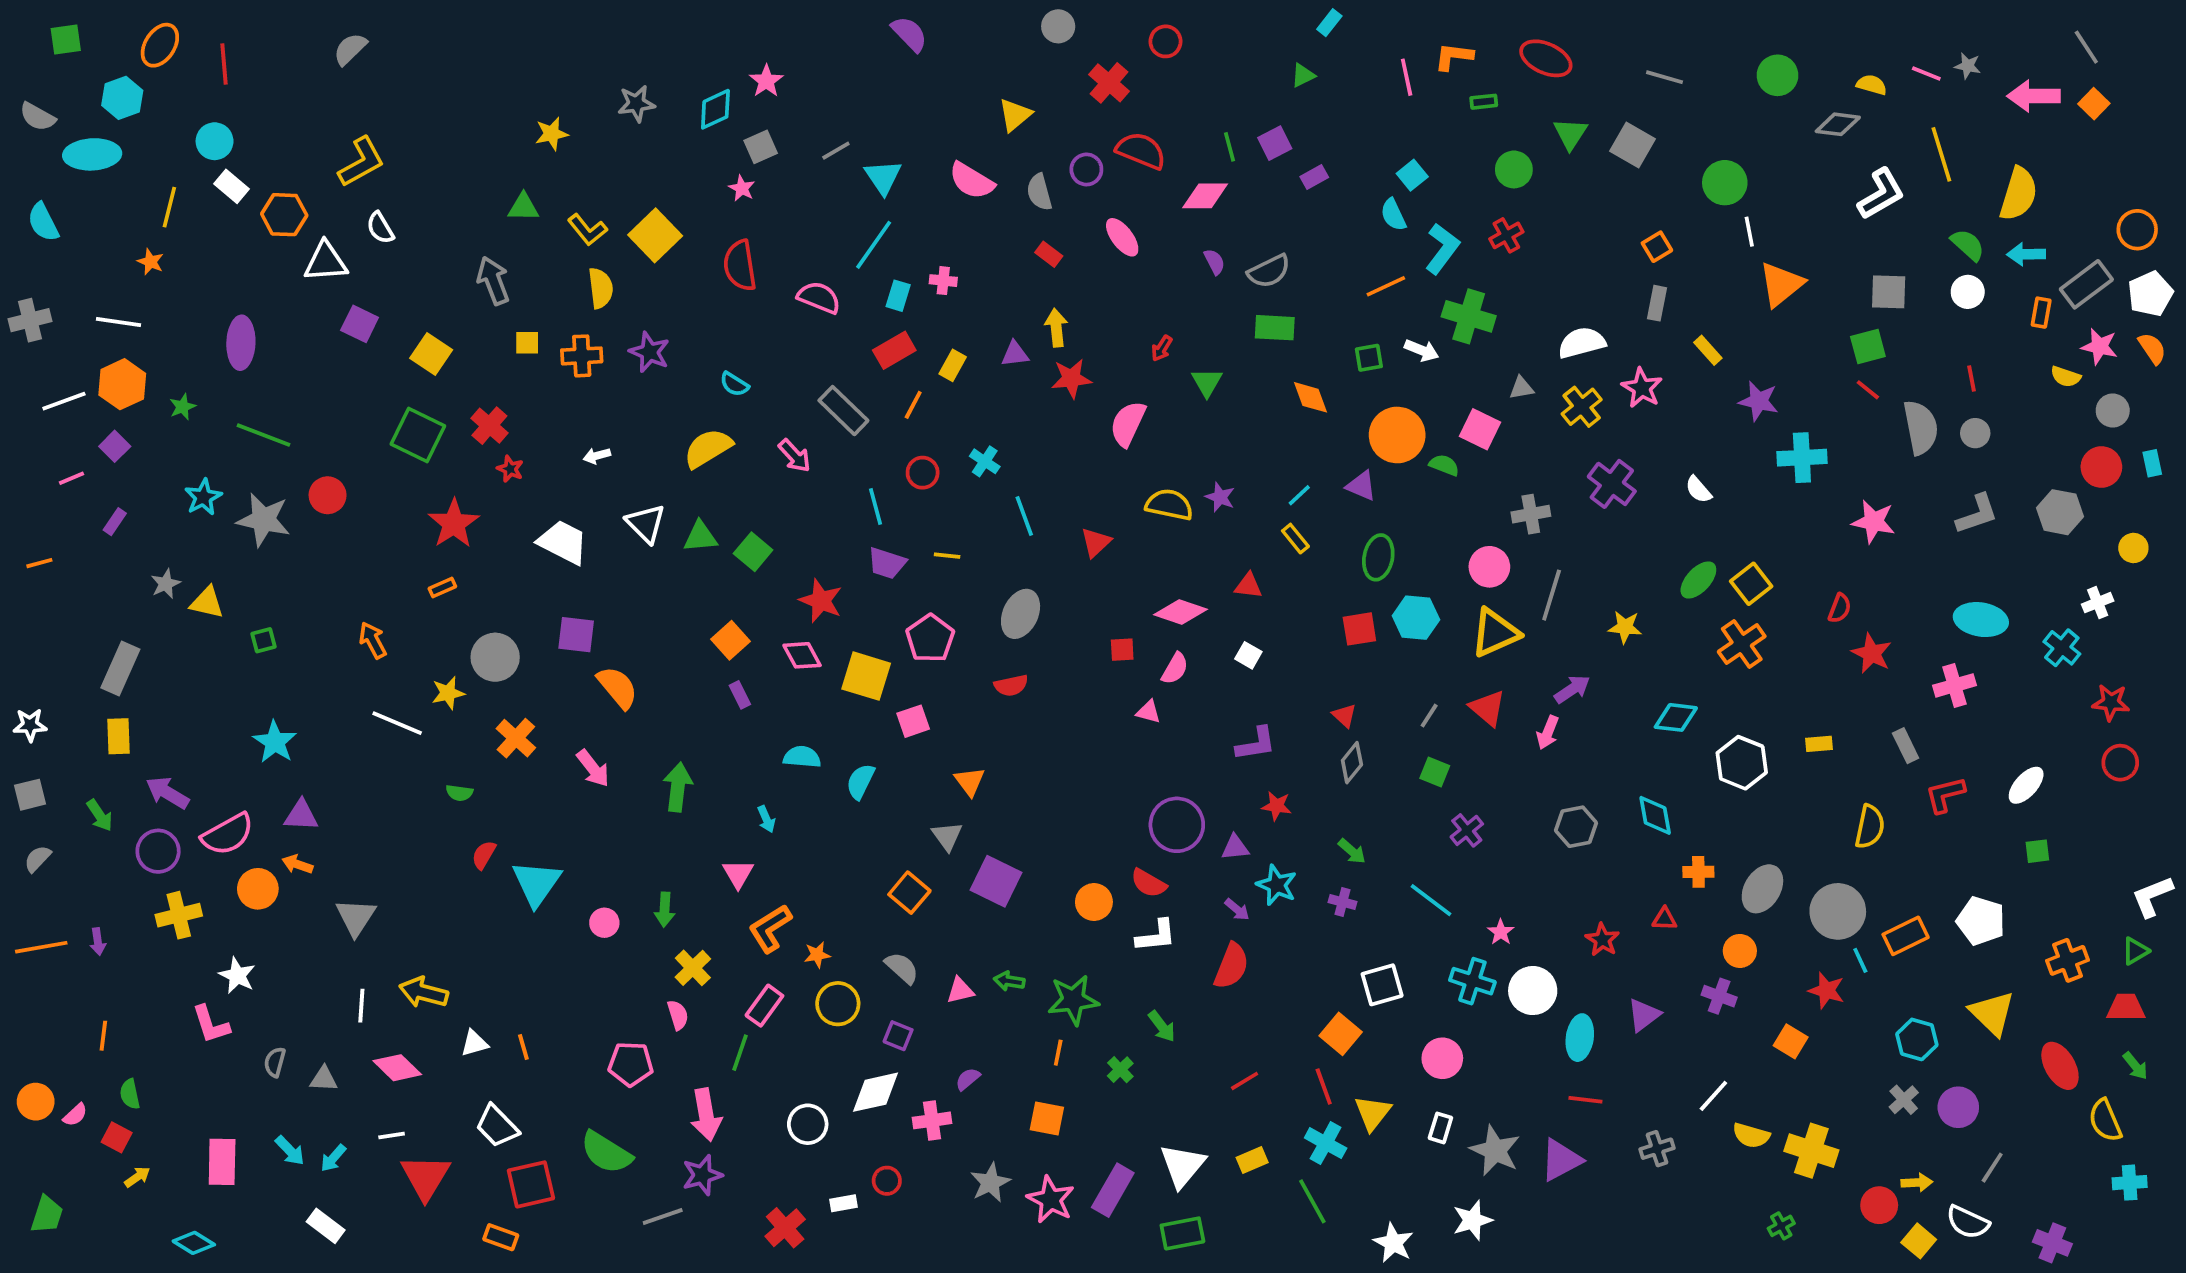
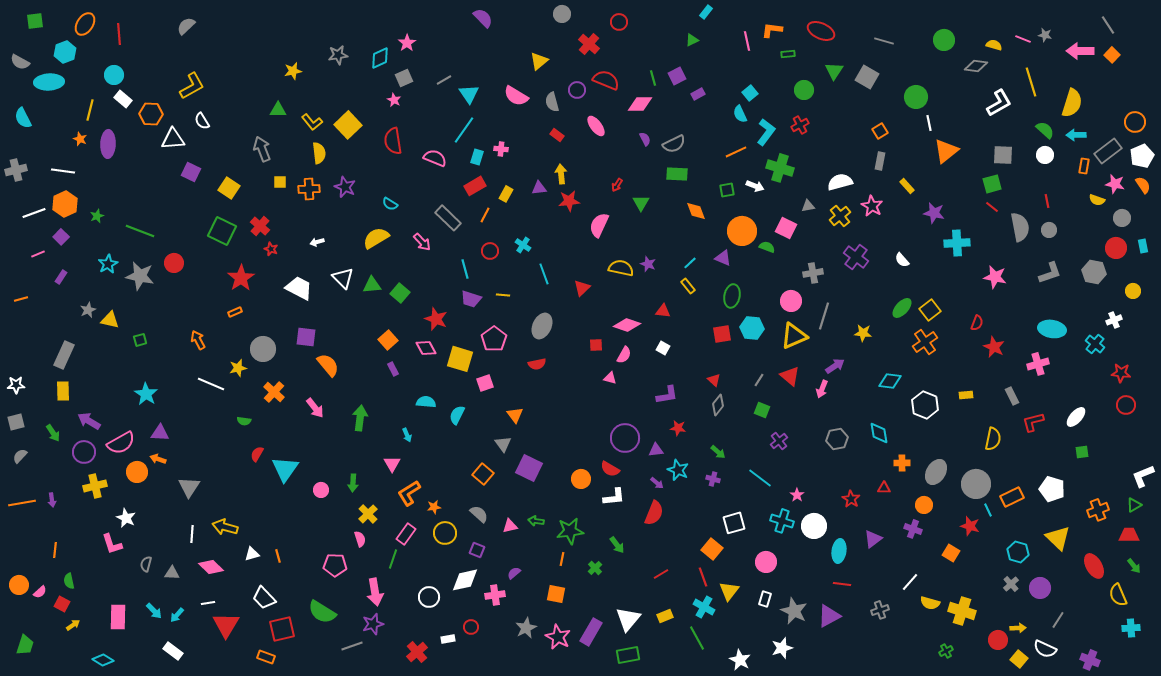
purple ellipse: (241, 343) -> (108, 144), moved

